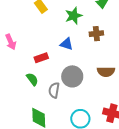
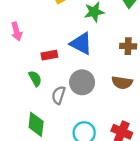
brown cross: (96, 34) -> (128, 46), moved
blue triangle: (67, 44) -> (81, 44), size x1.5

